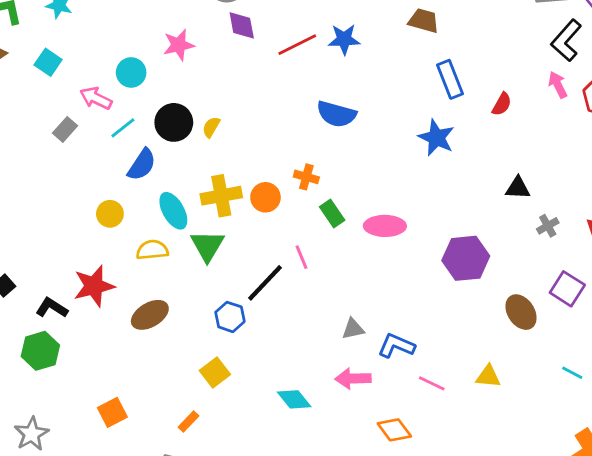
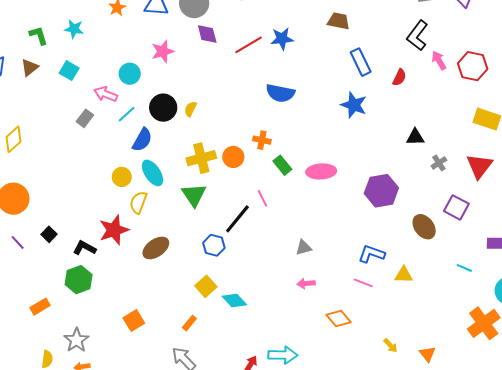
black L-shape: (566, 40) -> (417, 35), moved
cyan ellipse: (173, 211) -> (153, 173), moved
yellow semicircle: (152, 250) -> (138, 202), moved, turned -60
blue L-shape: (396, 346) -> (371, 254), moved
pink arrow: (353, 379) -> (306, 283), size x0.7
cyan diamond: (294, 399) -> (234, 301), moved

